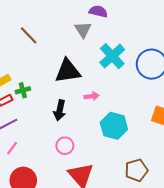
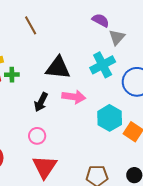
gray triangle: (83, 30) -> (117, 37), moved
pink arrow: (92, 96) -> (74, 97), size x1.6
cyan hexagon: (114, 126) -> (110, 118), moved

